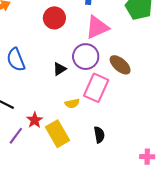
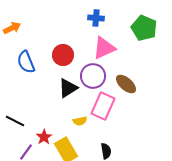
red circle: (54, 18) -> (63, 55), moved
blue semicircle: (16, 60) -> (26, 62), moved
black triangle: (60, 69) -> (68, 88), size x1.5

